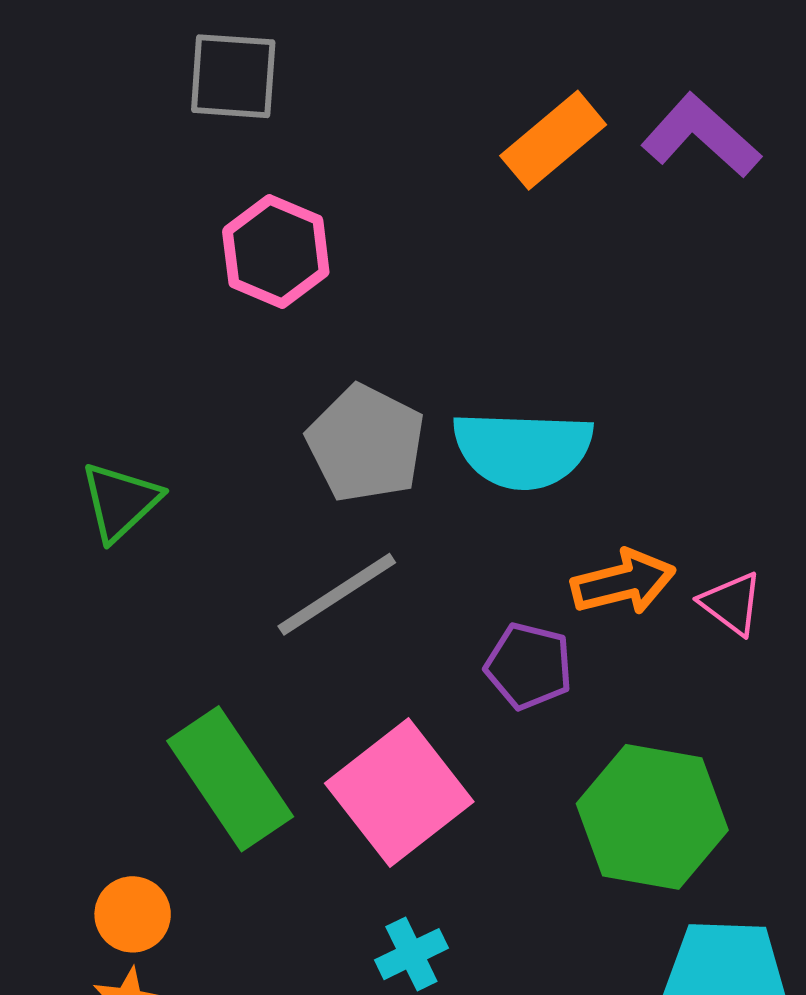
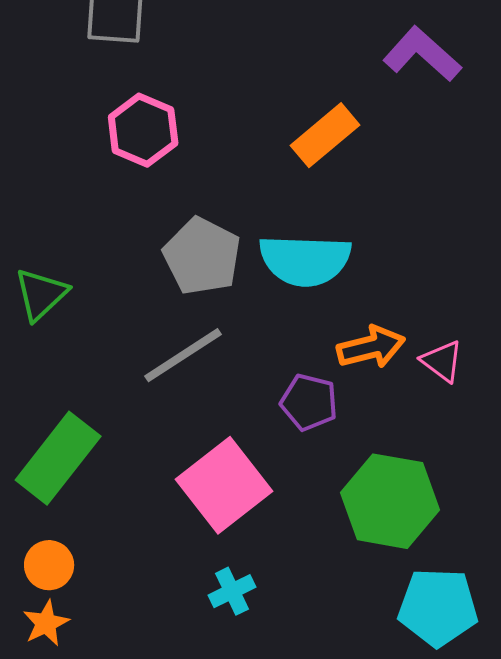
orange rectangle: (553, 140) -> (325, 135), moved
green rectangle: (230, 779) -> (58, 458), moved, turned 72

